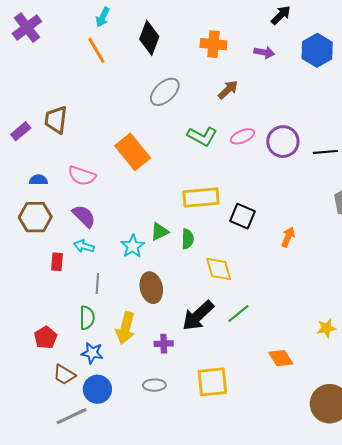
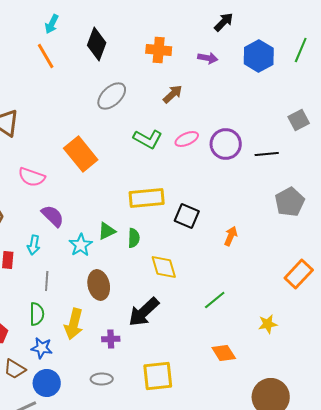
purple semicircle: (84, 216) -> (53, 216), moved
cyan arrow: (84, 246) -> (34, 245), turned -96
green line: (238, 314) -> (215, 300), moved

